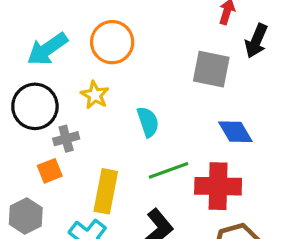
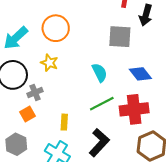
cyan semicircle: (148, 122) -> (100, 73), moved
yellow rectangle: (106, 191) -> (64, 122), size x0.6

